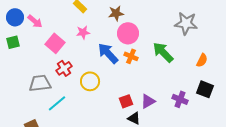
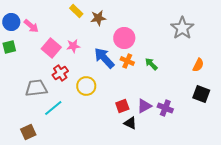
brown star: (116, 13) -> (98, 18), moved
gray star: (186, 23) -> (182, 28), turned 30
pink star: (83, 32) -> (73, 46), moved
green arrow: (163, 52) -> (151, 64), moved, size x0.6
purple cross: (180, 99) -> (165, 108), moved

